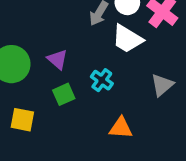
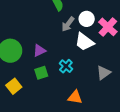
purple triangle: (57, 59) -> (39, 51), turned 48
yellow square: (22, 120) -> (14, 86), turned 35

